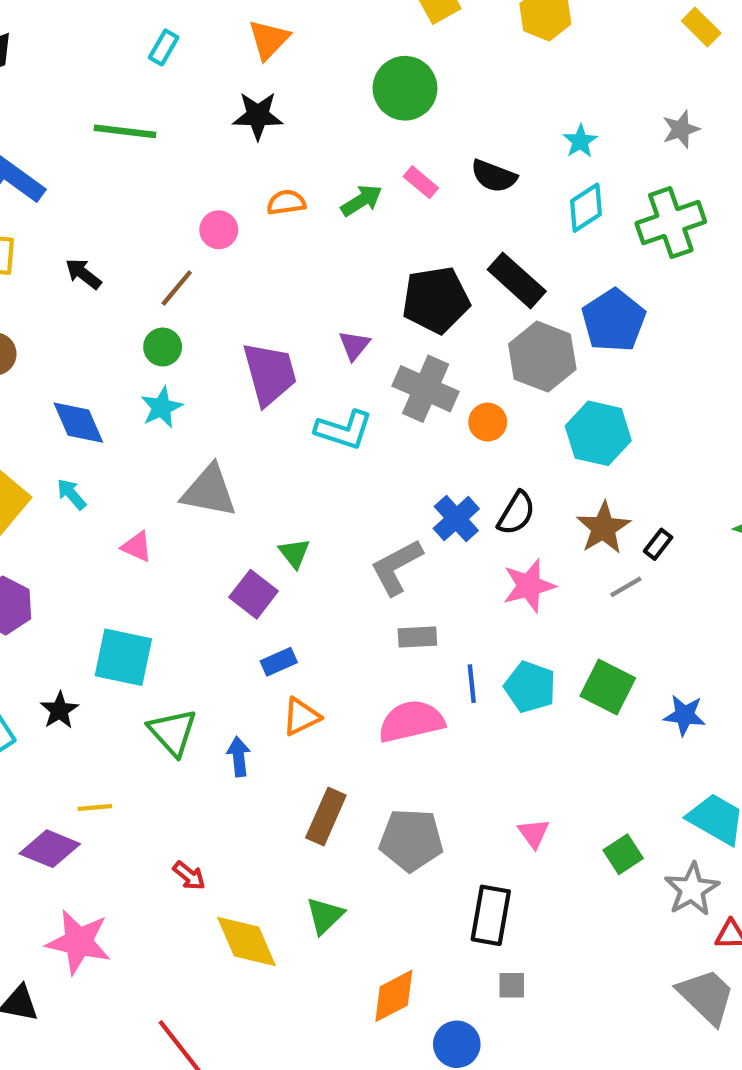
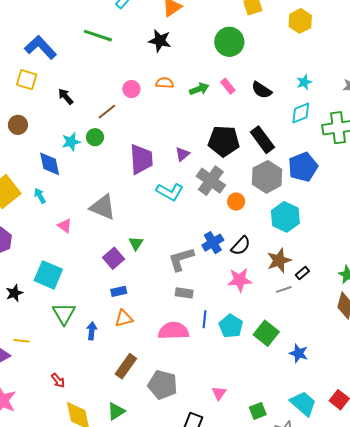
cyan star: (162, 407) -> (71, 142), moved

